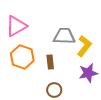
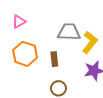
pink triangle: (16, 26) -> (19, 22), size x0.6

